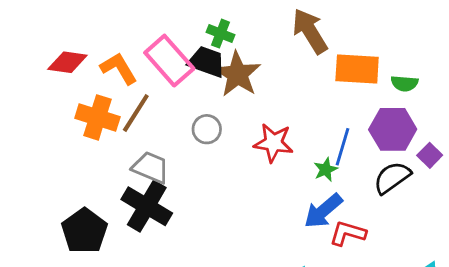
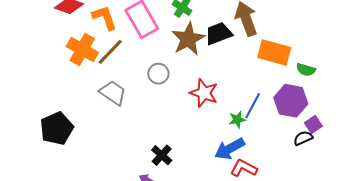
black trapezoid: (207, 62) -> (218, 34), moved, turned -52
black semicircle: (392, 178) -> (303, 138), moved, size x0.7
black cross: (147, 206) -> (162, 155), moved, size x0.6

